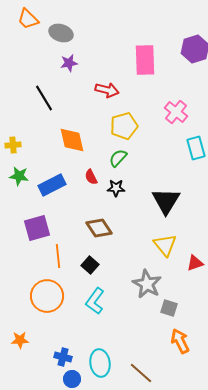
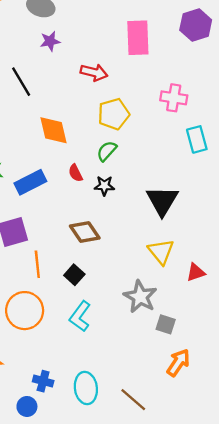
pink cross: (176, 112) -> (174, 98), turned -30
orange arrow: (180, 341) -> (178, 363), turned 60
blue circle: (72, 379) -> (27, 406), moved

